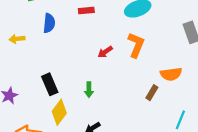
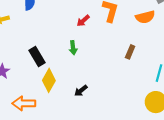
orange semicircle: (171, 74) -> (145, 17), moved
green arrow: (89, 90) -> (73, 48), moved

